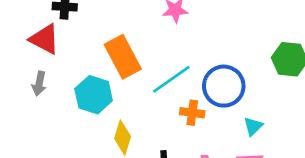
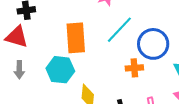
orange rectangle: (123, 57) -> (76, 38), turned 36
cyan line: (171, 79) -> (119, 30), moved

